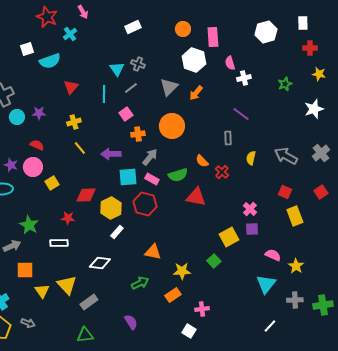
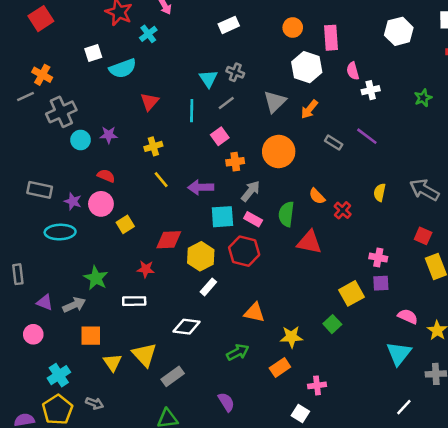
gray rectangle: (228, 138) -> (334, 143), moved, turned -56
green semicircle: (178, 175) -> (286, 214), turned 114
pink cross: (250, 209) -> (378, 258), turned -32

